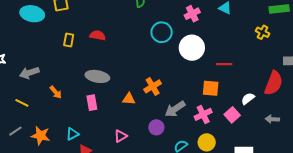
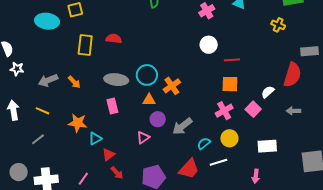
cyan circle: (162, 32) -> (147, 75), moved
yellow rectangle: (69, 40) -> (85, 45), size x1.5
white circle: (192, 48) -> (209, 45), size x0.7
red line: (224, 64) -> (232, 60), moved
orange arrow: (56, 92) -> (74, 82), moved
gray arrow: (175, 109) -> (182, 126), moved
purple circle: (156, 127) -> (158, 119), moved
orange star: (41, 136) -> (78, 123), moved

